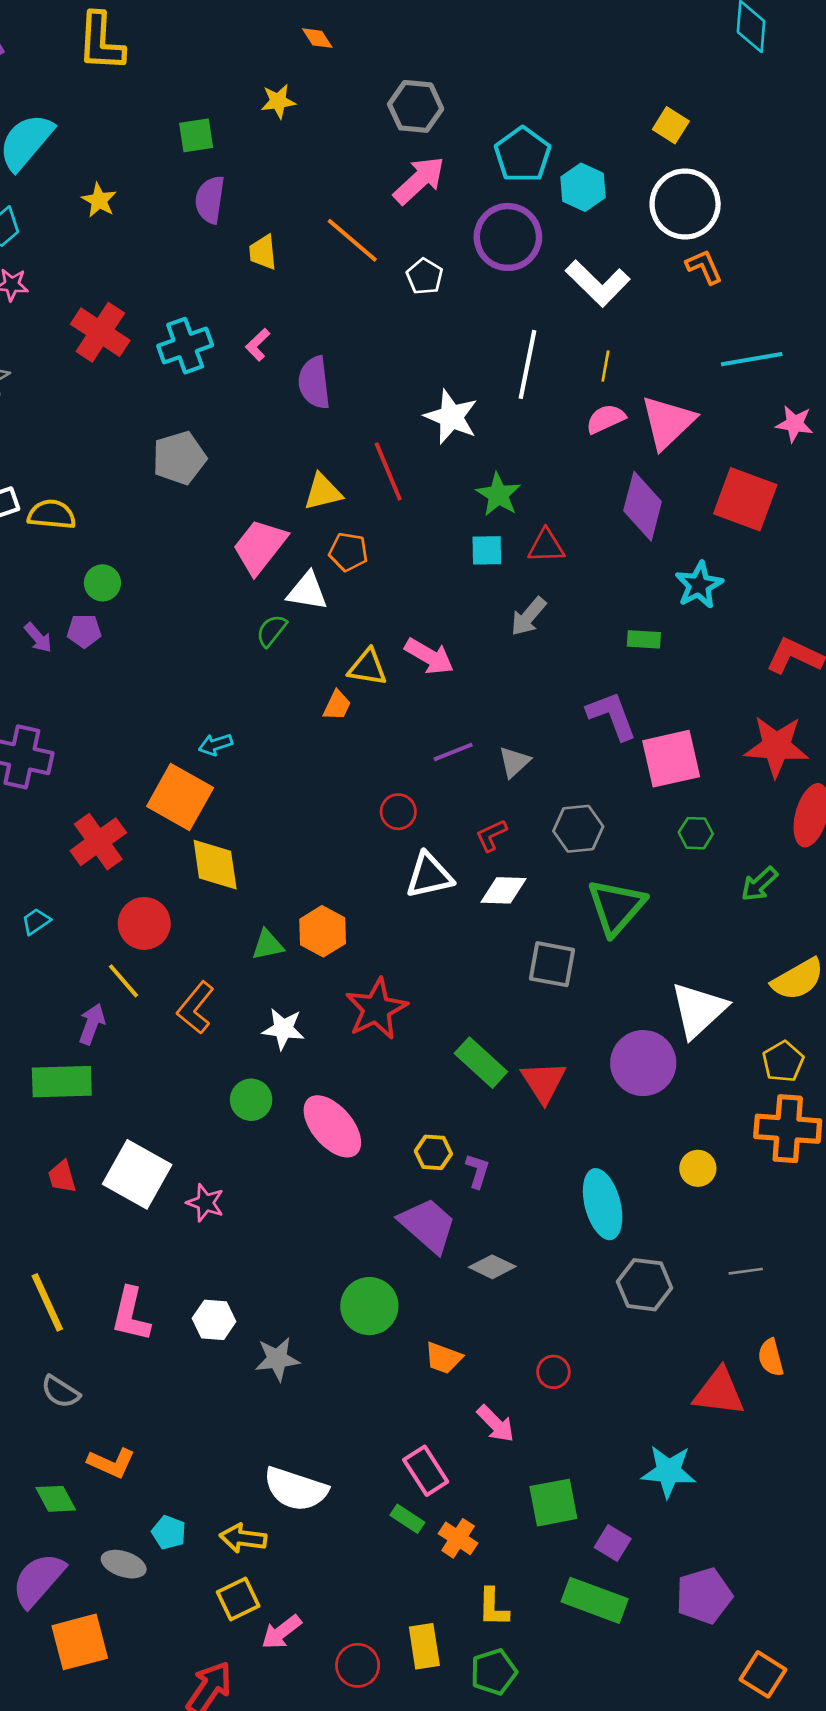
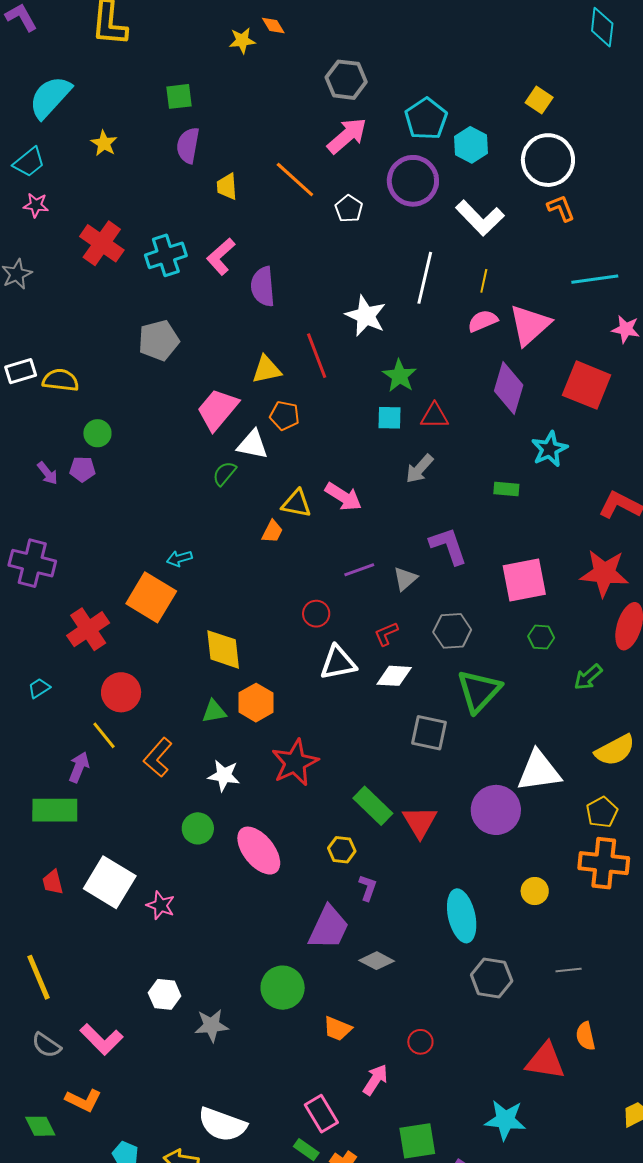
yellow star: (278, 101) -> (242, 41), moved
pink L-shape: (258, 345) -> (221, 256), size x1.5
purple L-shape: (612, 716) -> (448, 546), moved
yellow diamond: (215, 865) -> (223, 649), moved
white triangle: (698, 1010) -> (539, 771), turned 33
yellow hexagon: (433, 1152) -> (342, 850), moved
purple trapezoid: (428, 1225) -> (329, 928), turned 72
pink L-shape: (131, 1314) -> (101, 1039), moved, turned -60
pink arrow: (496, 1424) -> (375, 1080), turned -104

